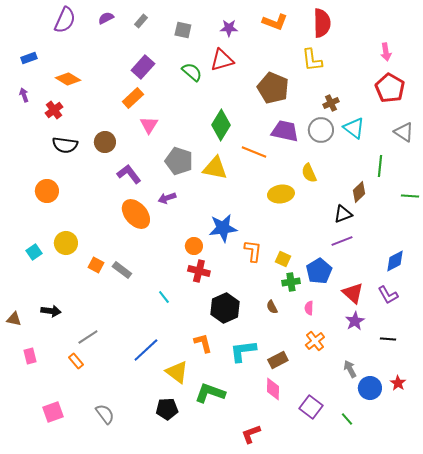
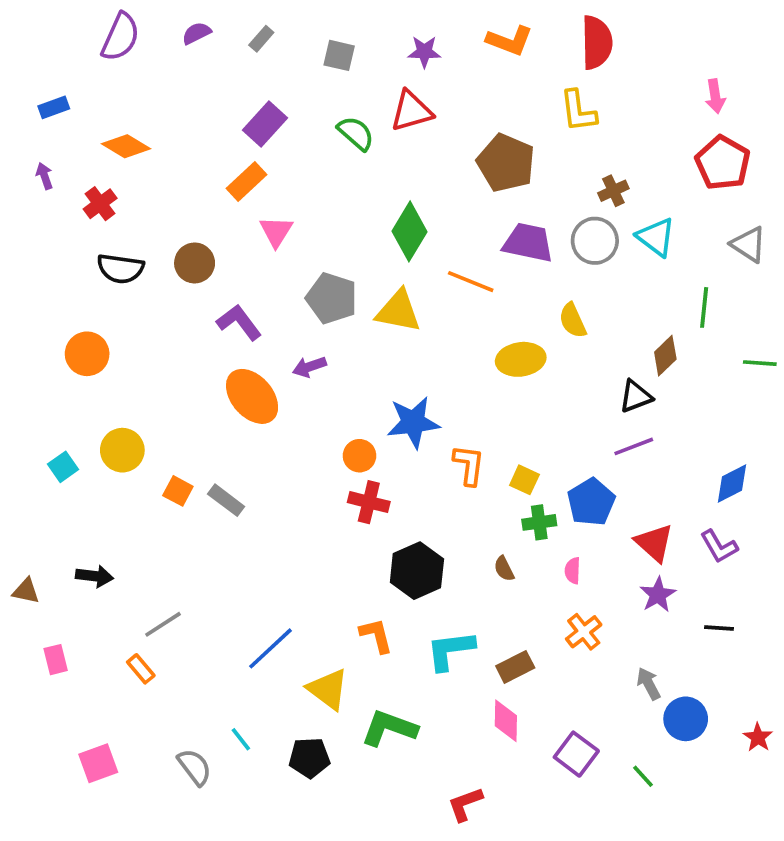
cyan line: (164, 297) -> (241, 739), moved
red star: (398, 383) -> (758, 737), moved

